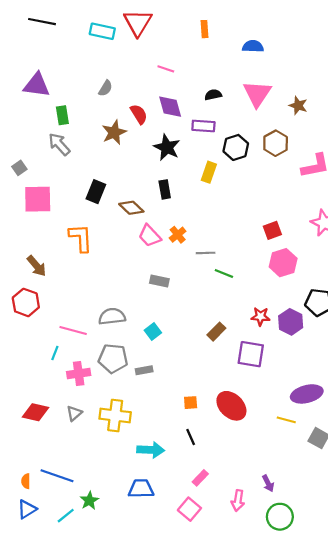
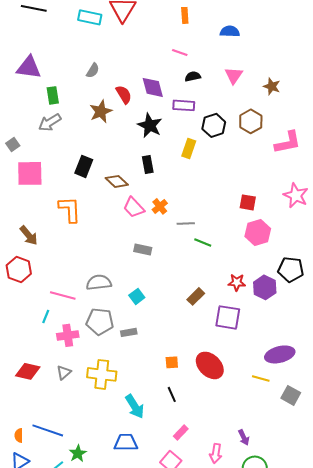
pink line: (166, 69) -> (180, 52), moved
pink triangle: (257, 94) -> (234, 75), size x0.7
gray arrow: (59, 144) -> (50, 122), turned -80
red square: (272, 230) -> (248, 202), turned 30
cyan arrow: (151, 450) -> (135, 406), turned 55

